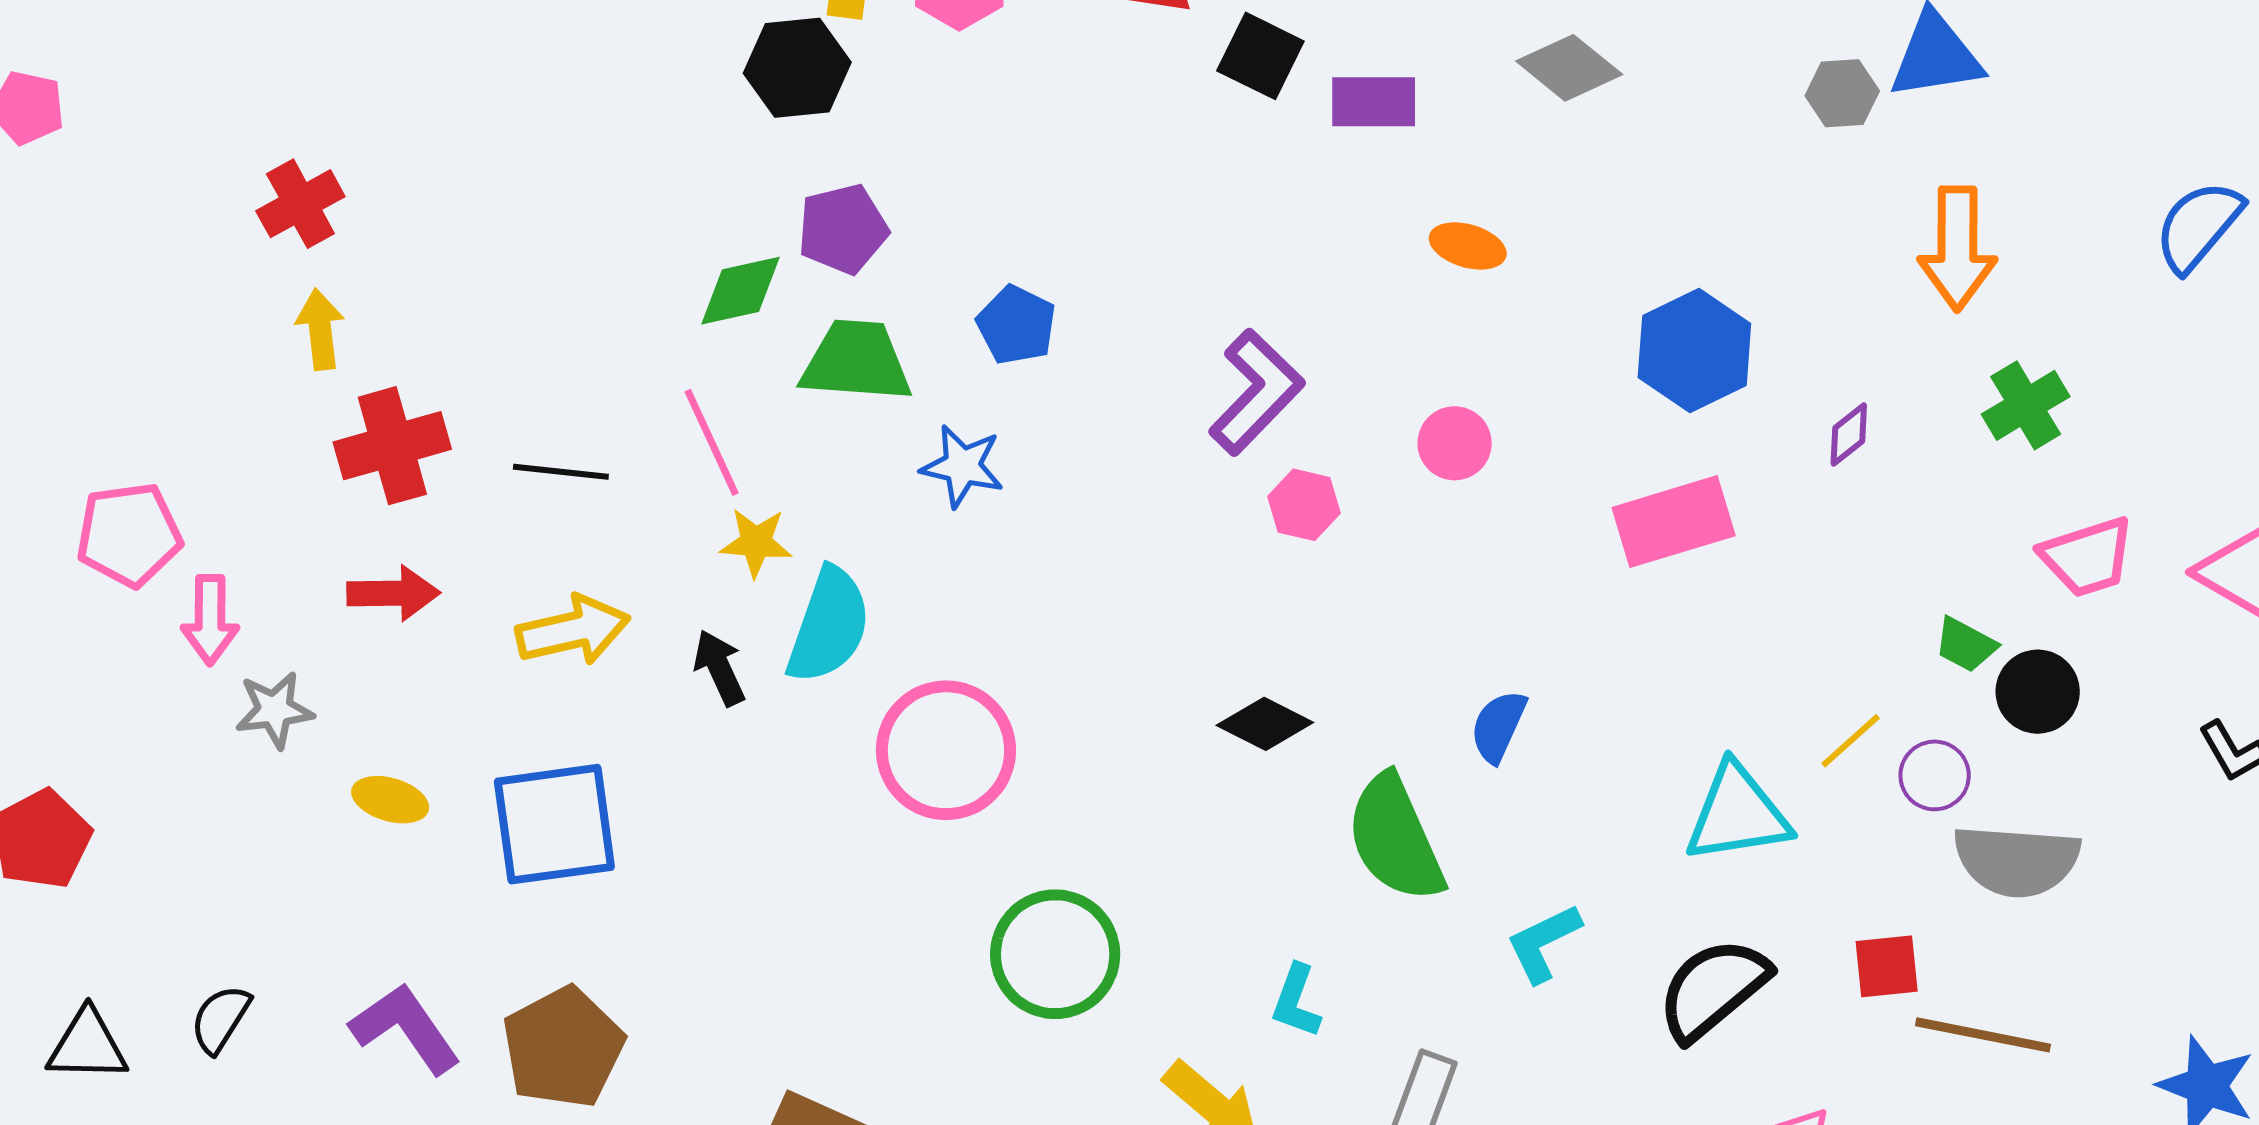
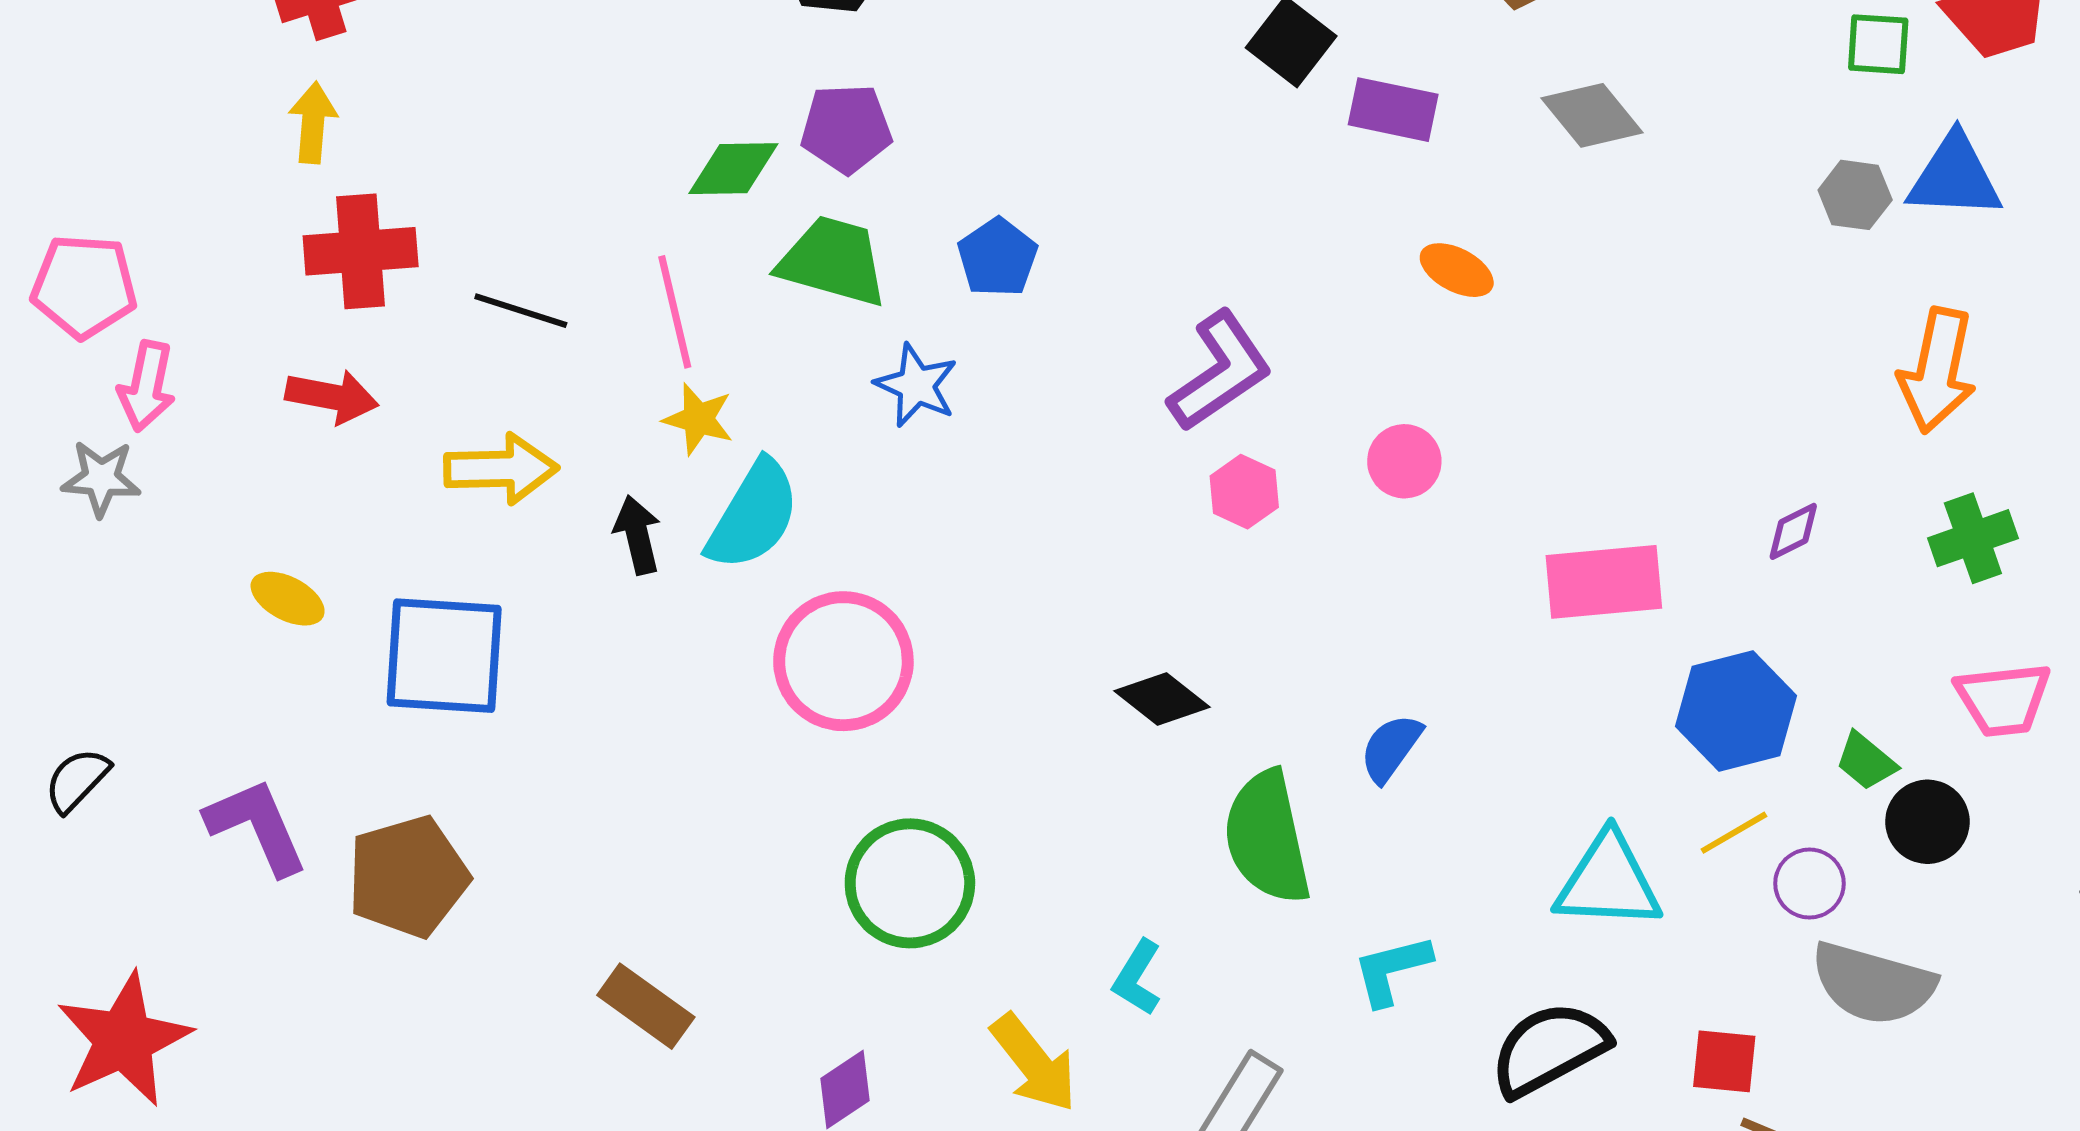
blue hexagon: (1694, 351) -> (1736, 711), moved
gray star: (274, 710) -> (101, 478), moved

